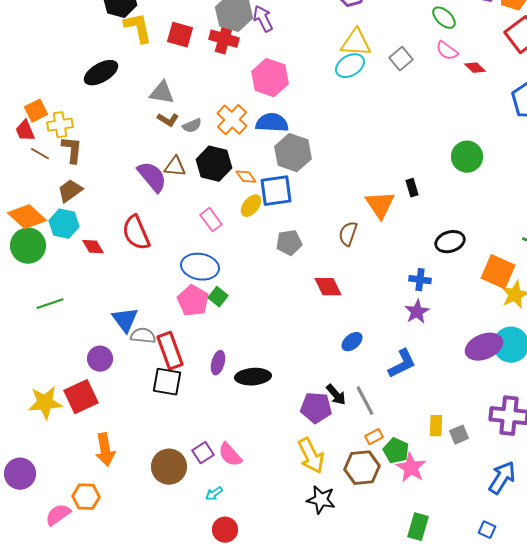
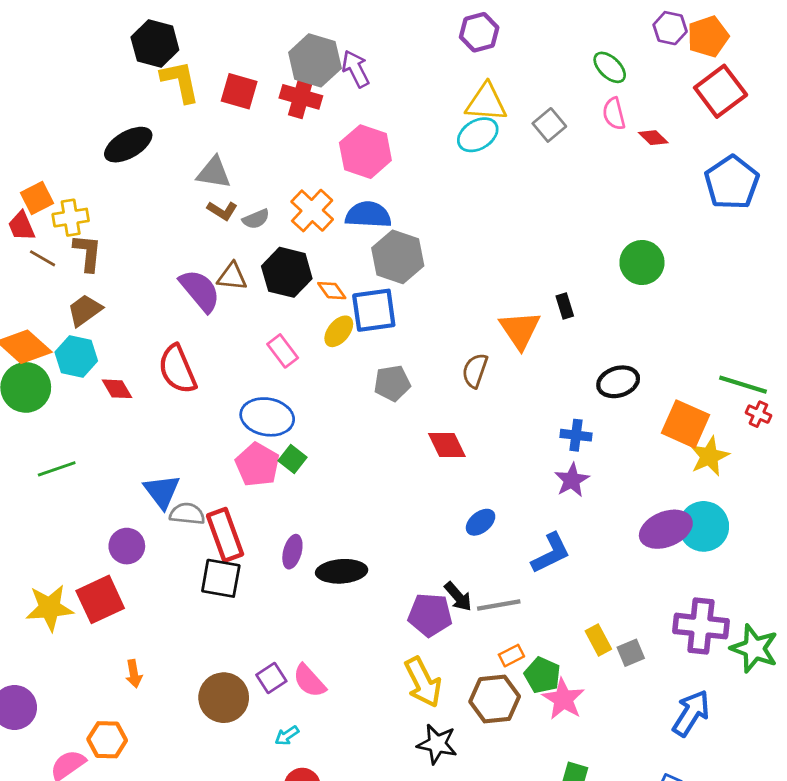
pink semicircle: (447, 51) -> (614, 114), turned 40
gray line: (365, 401) -> (499, 605), turned -72
yellow rectangle: (436, 426) -> (598, 640), turned -30
orange arrow: (105, 450) -> (134, 674), size x0.6

